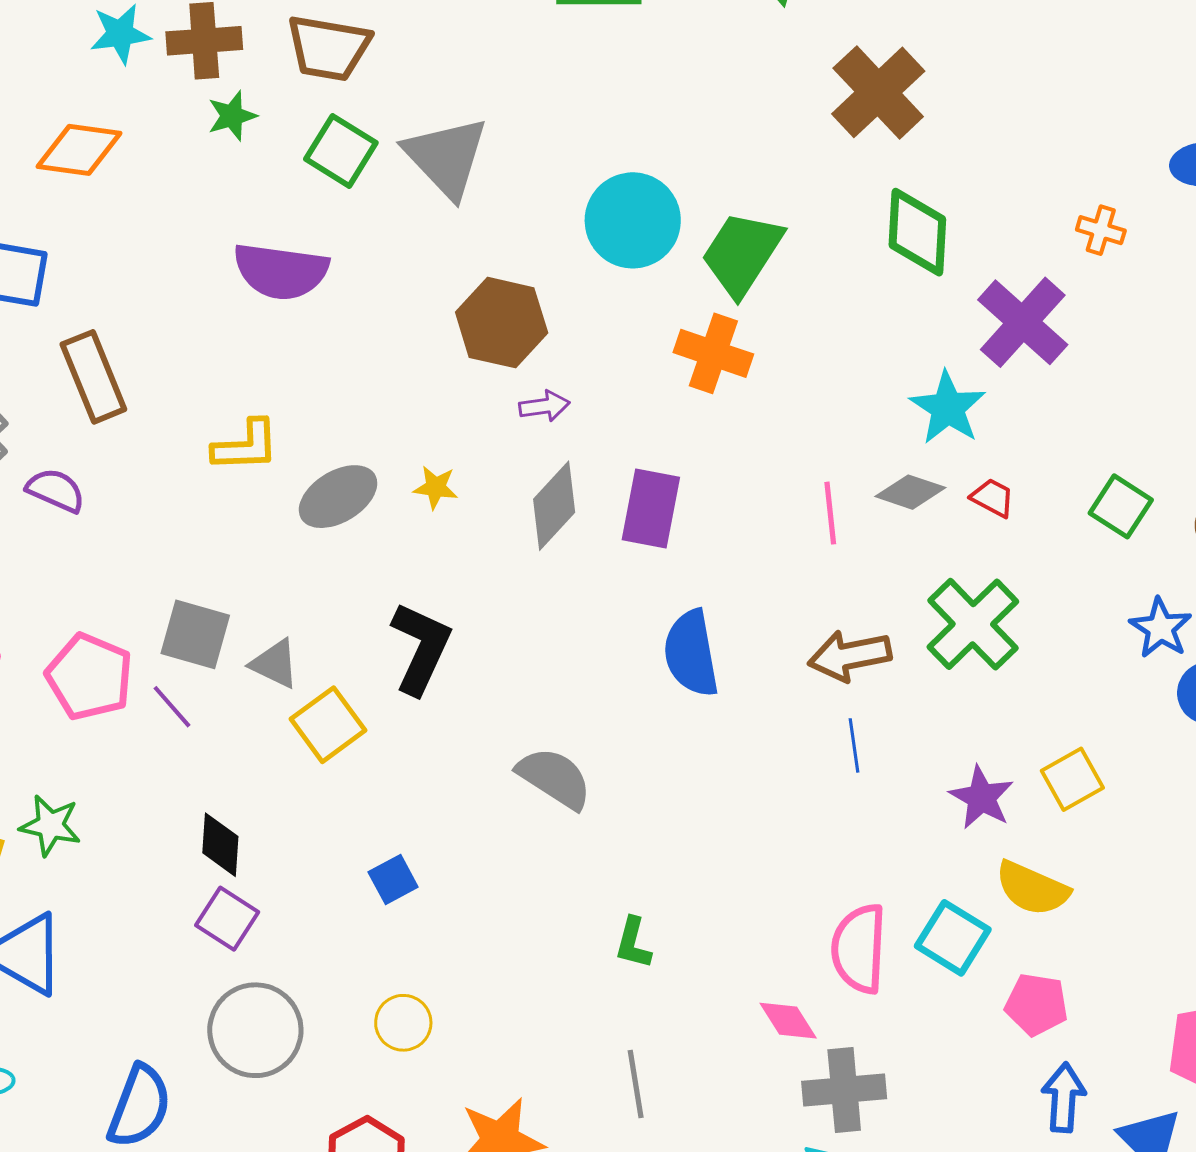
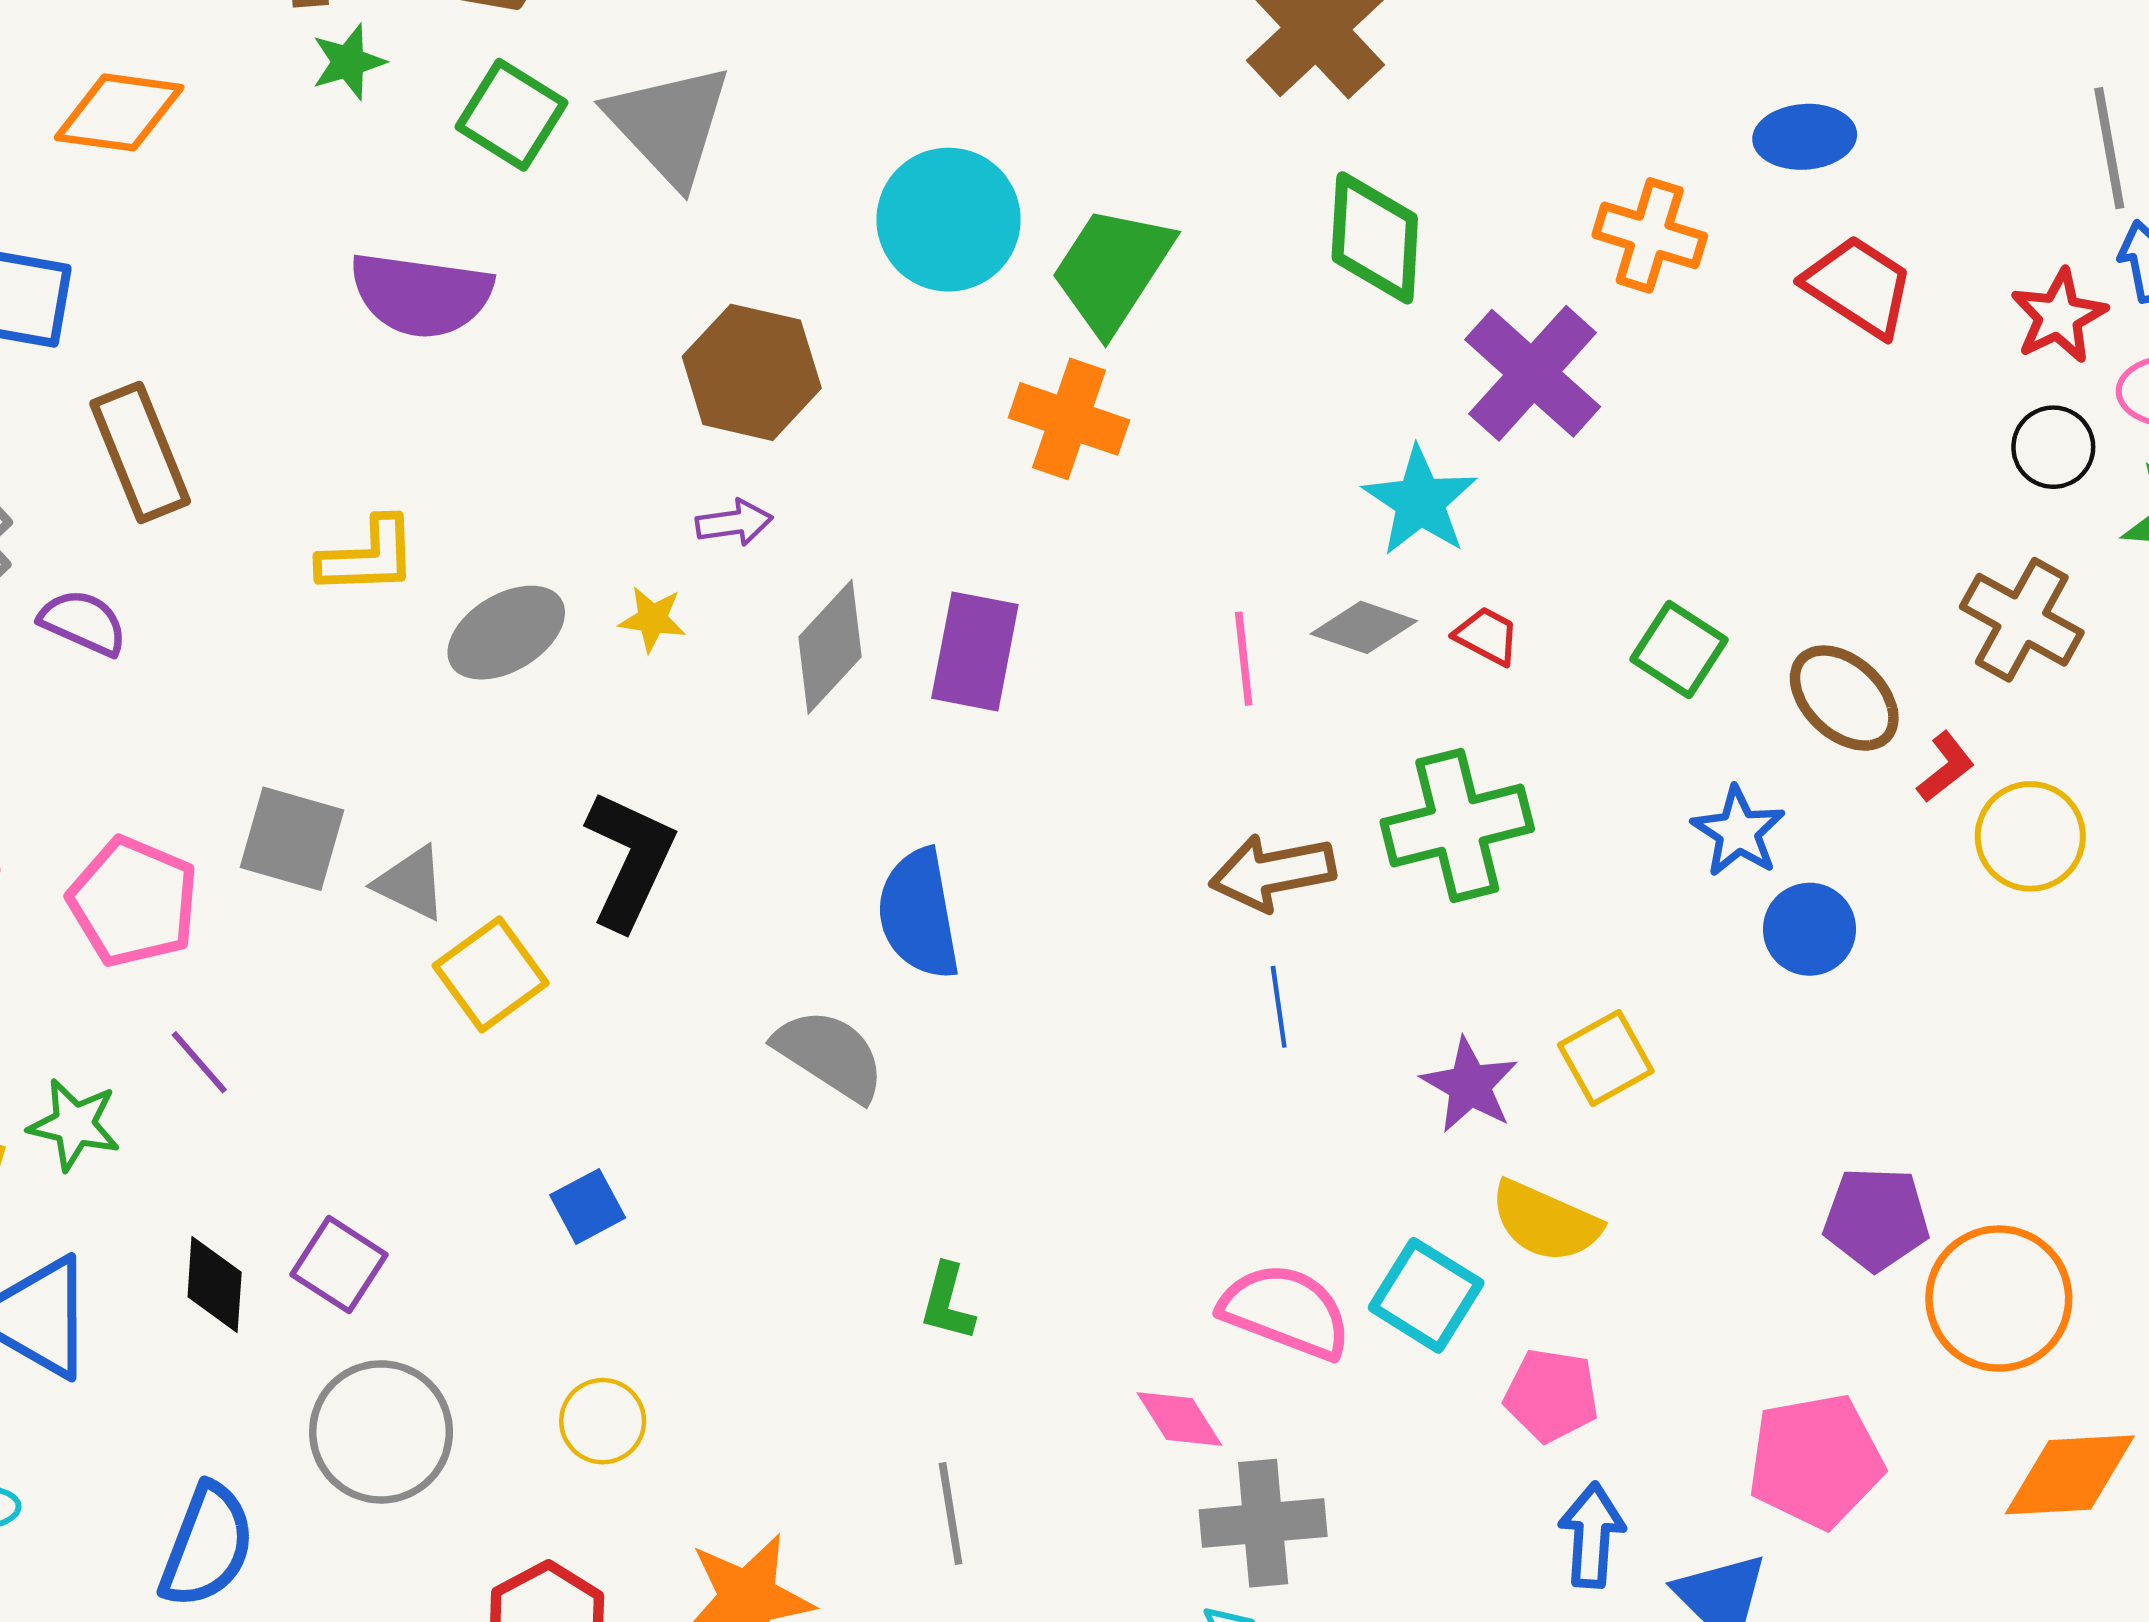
orange cross: (1101, 230) -> (1650, 235), size x1.5
purple arrow: (544, 406) -> (734, 523), moved
green cross: (973, 624) -> (1457, 825), turned 30
blue semicircle: (691, 653) -> (919, 914), moved
purple line: (172, 707) -> (199, 1062), moved
black diamond: (220, 845) -> (215, 1285), moved
pink semicircle: (859, 949) -> (1286, 1311), turned 108

